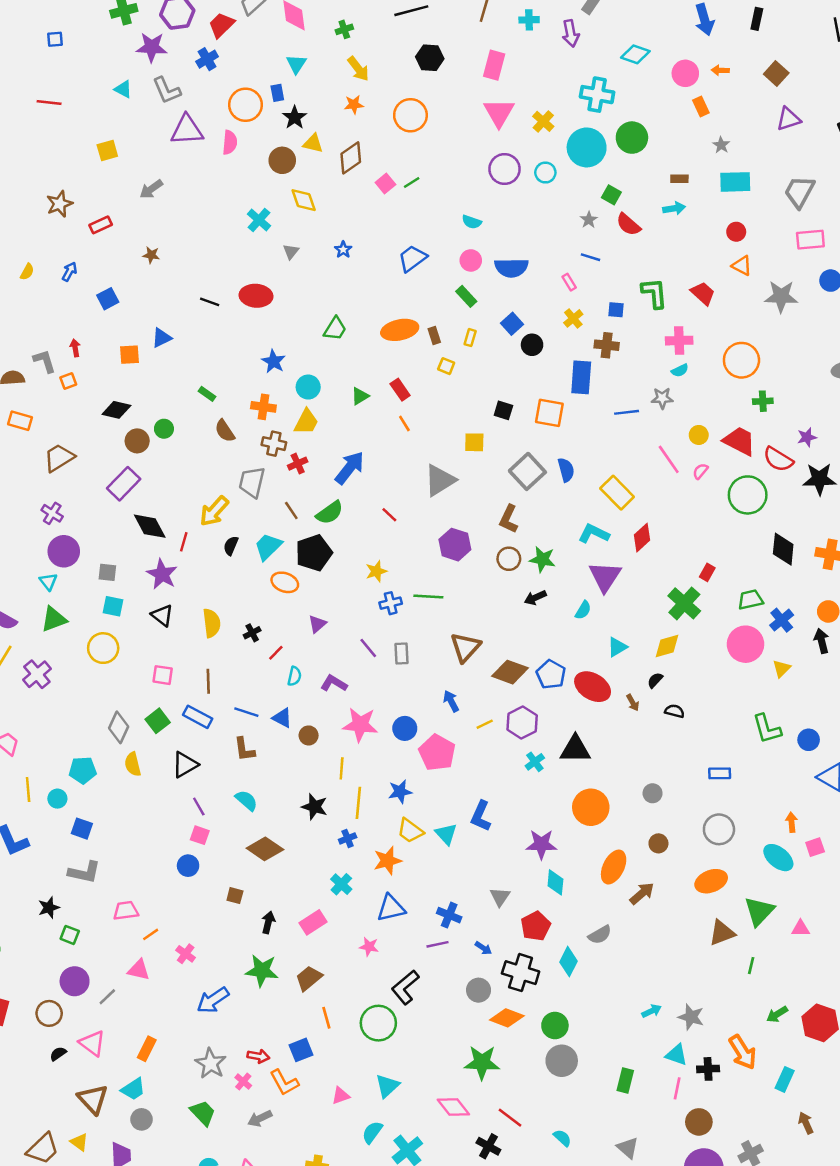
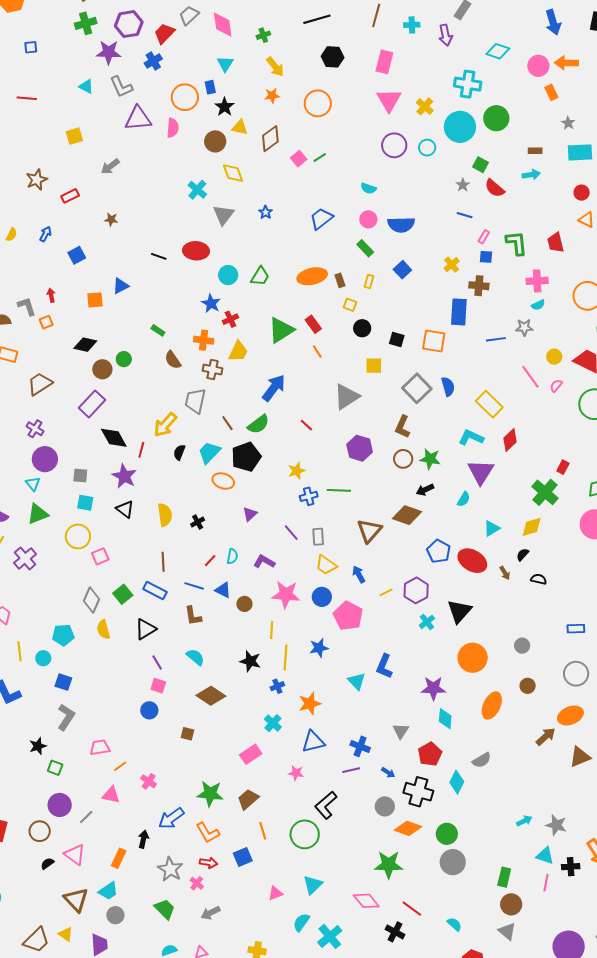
orange arrow: (720, 70) -> (566, 63), size x1.6
gray triangle: (291, 252) -> (223, 215), size x1.6
pink rectangle: (569, 282) -> (484, 237), moved, turned 64
red trapezoid: (703, 293) -> (556, 243), turned -145
black circle: (532, 345) -> (362, 328), moved
cyan circle: (308, 387) -> (228, 275), moved
green triangle: (360, 396) -> (281, 330), size x1.8
red cross: (298, 464) -> (230, 319), moved
red line: (276, 653) -> (210, 561), moved
brown diamond: (510, 672) -> (407, 515), moved
pink square: (163, 675) -> (100, 556), moved, turned -30
black triangle: (575, 749) -> (459, 611), turned -48
yellow trapezoid: (410, 831) -> (326, 565), moved
gray L-shape: (84, 872) -> (66, 717), turned -68
brown arrow: (642, 893) -> (546, 737), moved
black arrow: (268, 922) -> (143, 839), moved
orange L-shape: (284, 1083) -> (208, 833), moved
brown circle: (699, 1122) -> (511, 904), moved

